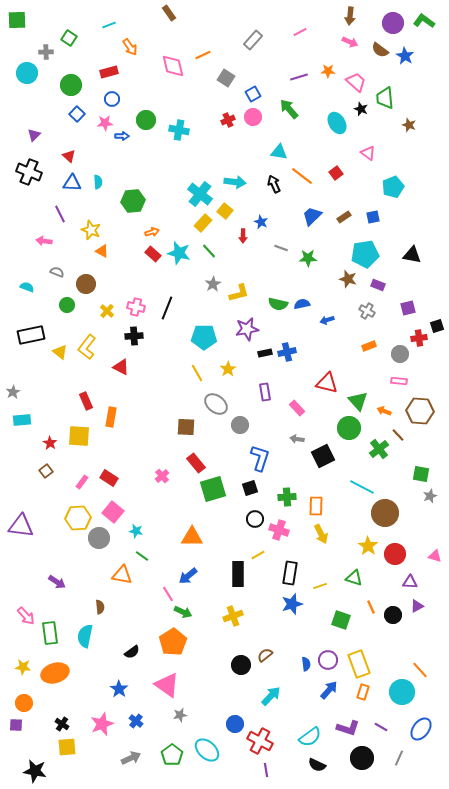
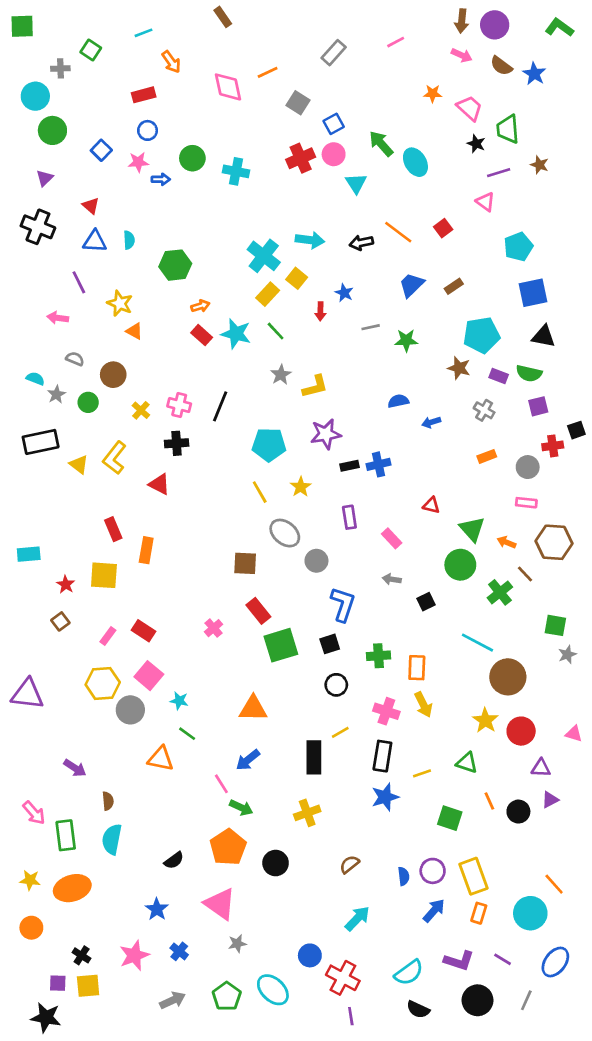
purple circle: (393, 23) -> (495, 25), moved
purple line: (299, 77) -> (499, 173), moved
green circle: (71, 85) -> (52, 130), moved
red cross: (228, 120) -> (301, 158), size x1.5
cyan ellipse: (337, 123) -> (415, 162), moved
cyan triangle: (279, 152) -> (356, 183), moved, turned 48
black arrow: (274, 184) -> (361, 243), turned -78
blue square: (373, 217) -> (533, 293), moved, size x1.6
gray line: (281, 248) -> (371, 327), turned -32
green semicircle: (278, 304) -> (529, 373), moved
red triangle: (327, 383) -> (431, 505), size x0.6
gray star: (13, 392) -> (56, 394), moved
black square: (323, 456) -> (426, 602), size x0.6
pink cross: (279, 530) -> (386, 711), moved
brown semicircle: (100, 607) -> (108, 801), moved
black circle: (241, 665) -> (276, 863), moved
purple square: (16, 725) -> (58, 983), moved

